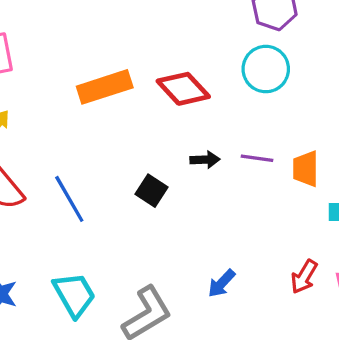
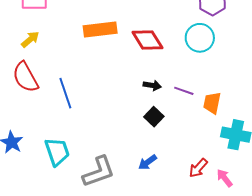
black square: (152, 191) -> (154, 117), moved

